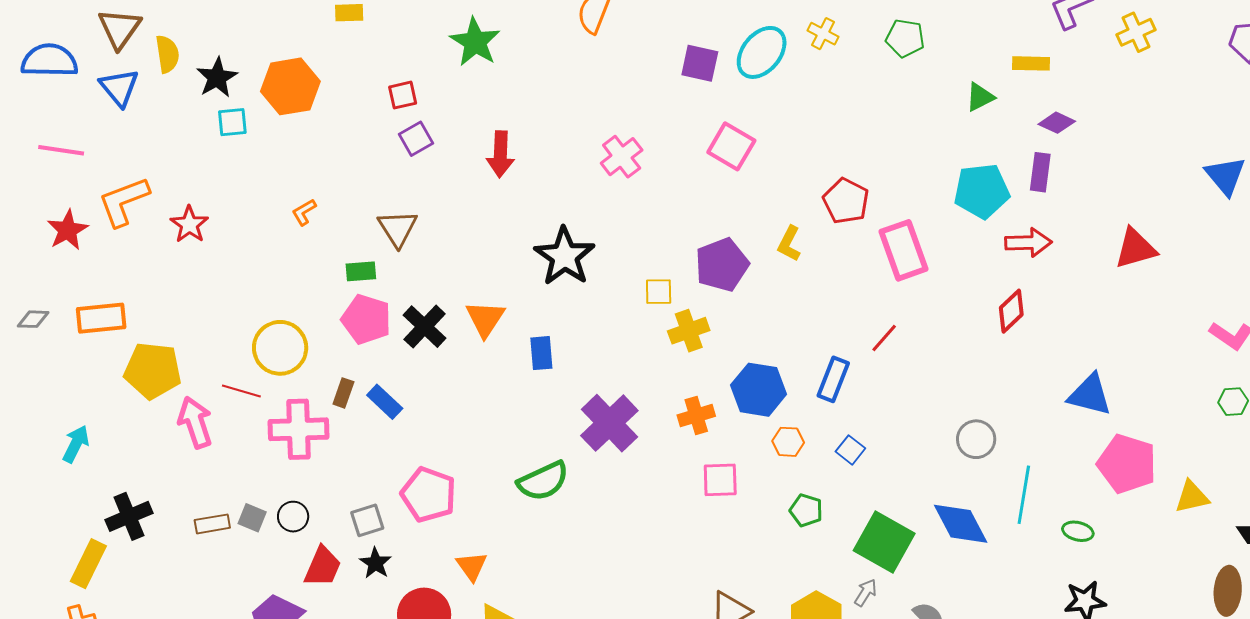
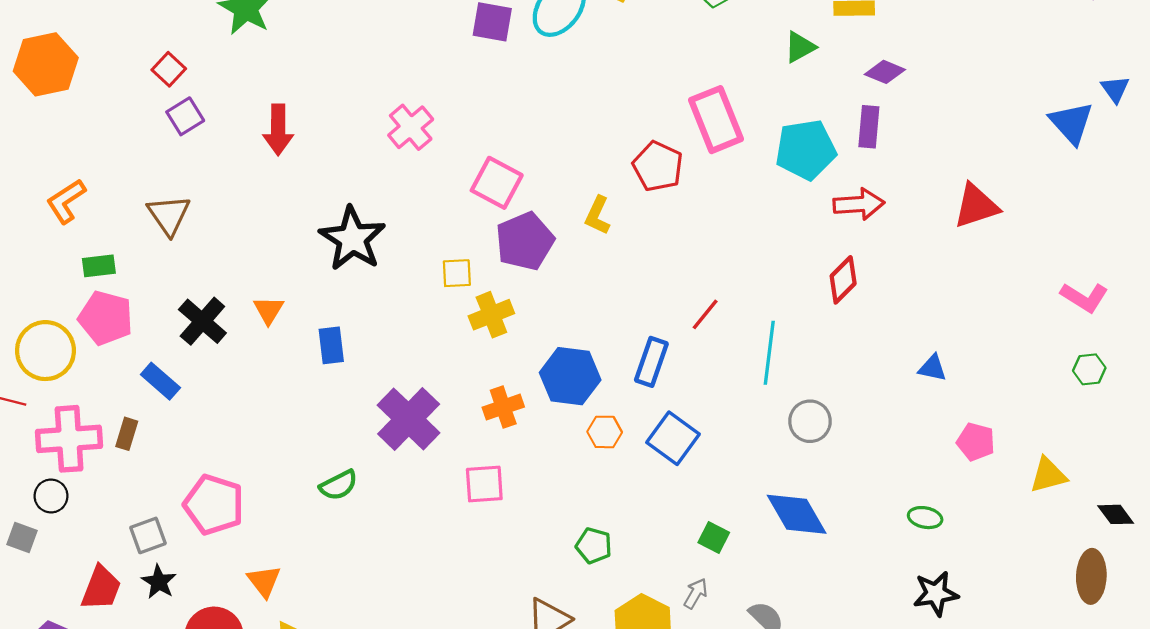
red square: (403, 95) -> (169, 69), turned -32
pink square: (731, 146) -> (497, 183), moved
orange L-shape: (304, 212) -> (66, 201), size x1.5
pink rectangle: (903, 250) -> (716, 120), moved
green rectangle: (361, 271) -> (99, 266), moved
pink pentagon: (366, 319) -> (106, 318), moved
orange triangle: (485, 319) -> (269, 310), size x0.7
brown rectangle: (343, 393) -> (127, 434), moved
blue triangle: (1090, 395) -> (932, 368), size x0.6
blue rectangle: (385, 402) -> (160, 381), moved
blue square: (850, 450) -> (673, 438), size x1.6
pink pentagon: (1127, 464) -> (976, 442), size x0.6
pink square: (720, 480) -> (484, 484), moved
green semicircle: (543, 481) -> (339, 485), size x0.7
cyan line: (1024, 495) -> (769, 353), moved
green pentagon: (806, 510) -> (594, 546), moved
black circle: (293, 517) -> (51, 496), moved
green square: (884, 542) -> (714, 537), size x0.5

